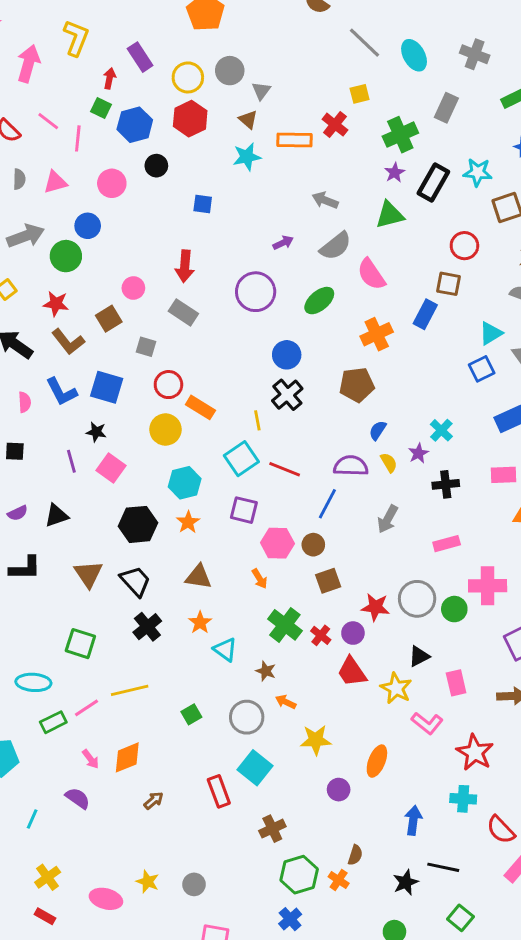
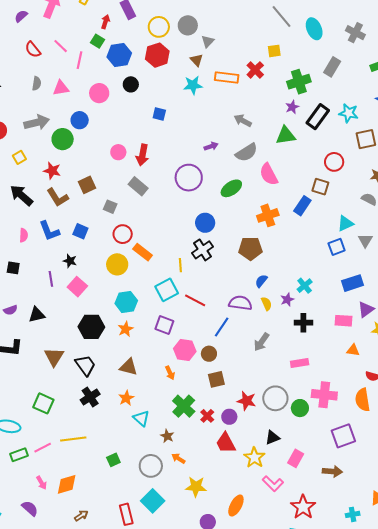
pink circle: (133, 288) -> (118, 152), moved
blue square: (107, 387) -> (80, 231), size x0.7
pink rectangle: (456, 683) -> (296, 458), turned 36

